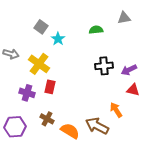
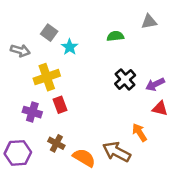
gray arrow: (11, 54) -> (20, 51), moved
yellow cross: (39, 64) -> (47, 77), turned 35
black cross: (104, 66) -> (125, 79), turned -36
red rectangle: (50, 87) -> (60, 105), turned -32

